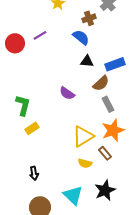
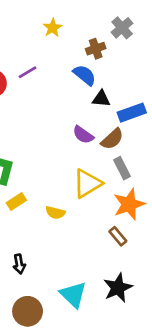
black triangle: (87, 61) -> (101, 99), moved
purple semicircle: (67, 93) -> (83, 135), moved
yellow triangle: (83, 136) -> (87, 183), moved
yellow semicircle: (85, 163) -> (55, 213), moved

